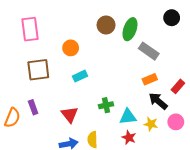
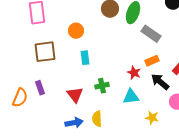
cyan rectangle: (80, 76) -> (85, 58), turned -72
green cross: (106, 105) -> (102, 86), moved
yellow star: (151, 124) -> (152, 118), moved
red star: (129, 138) -> (134, 73), moved

